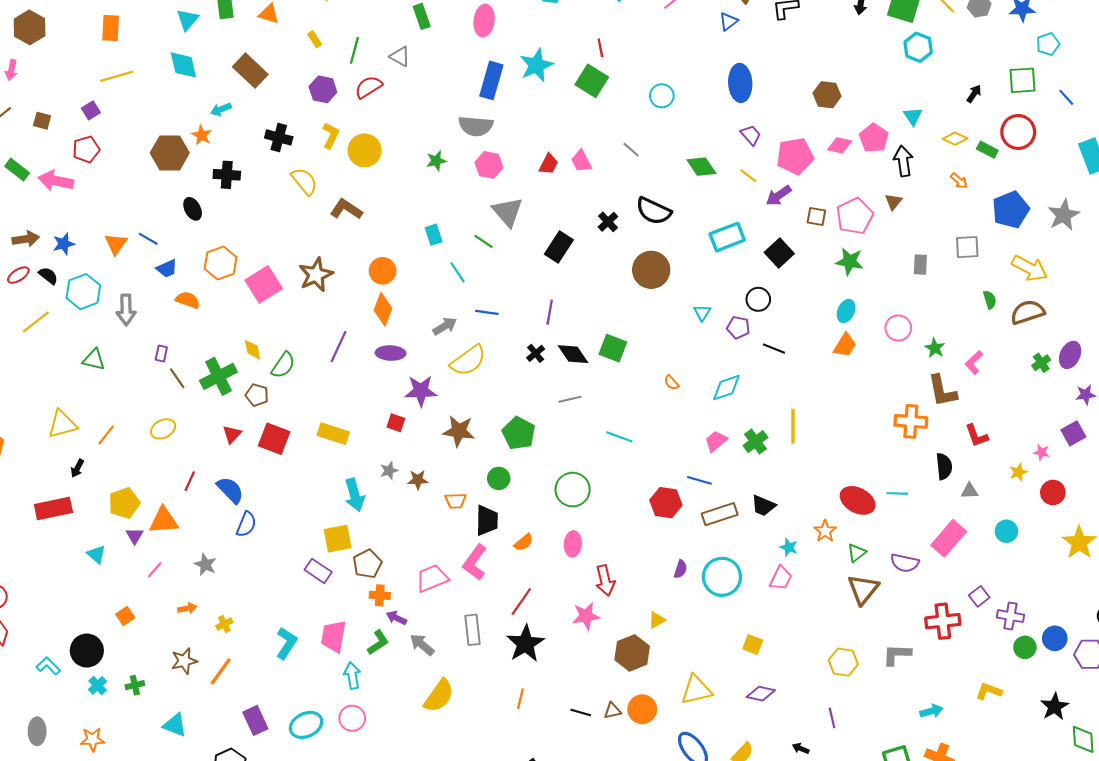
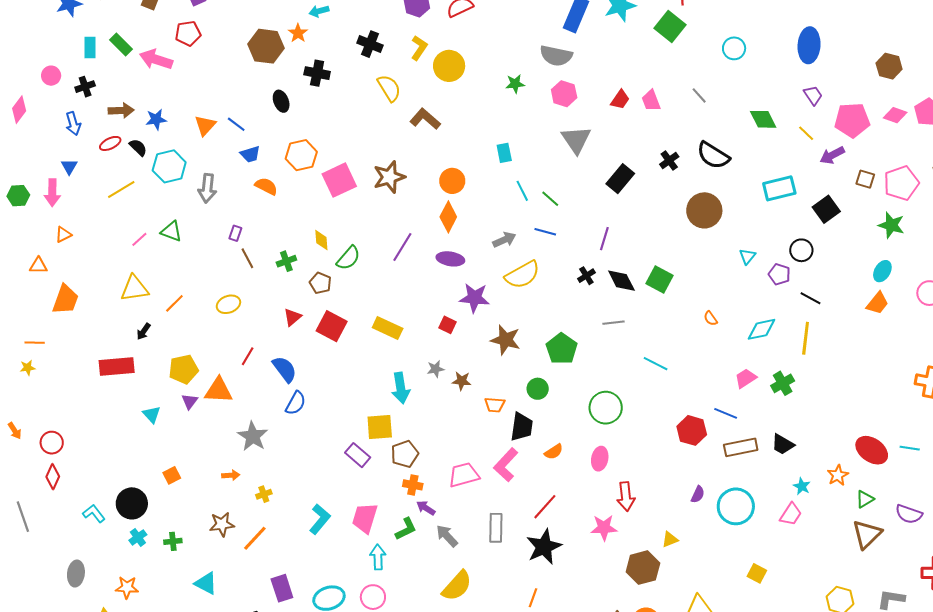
green line: (483, 241) -> (550, 199), moved
green cross: (218, 376) -> (286, 261), size x0.6
yellow line: (793, 426) -> (806, 338), moved
gray star: (205, 565) -> (253, 436), size x1.4
pink line: (155, 570) -> (139, 239), moved

